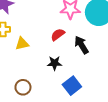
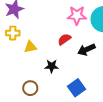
black arrow: (81, 45) -> (86, 50), turned -84
black star: (55, 63) -> (52, 66), moved

